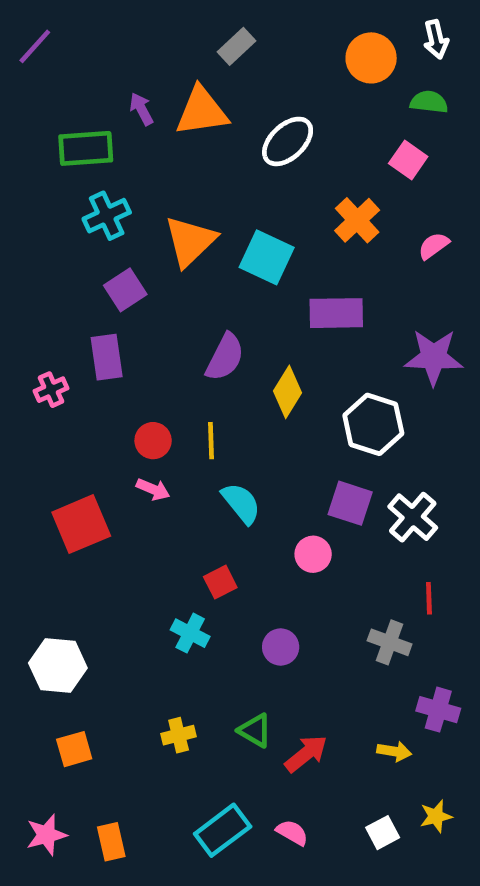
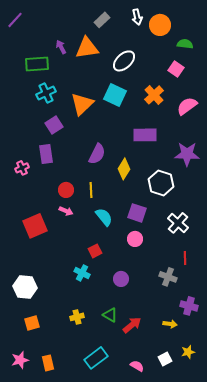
white arrow: (436, 39) -> (137, 17), moved
pink semicircle: (434, 246) -> (187, 106), size x1.5
cyan square: (267, 257) -> (115, 95), moved
purple square: (350, 503) -> (137, 213), moved
pink semicircle: (292, 833) -> (137, 366), moved

